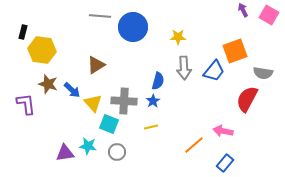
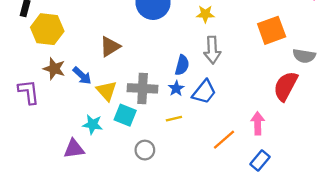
blue trapezoid: (214, 71) -> (204, 92), moved
pink arrow: (223, 131) -> (258, 123), turned 78
cyan star: (88, 146) -> (93, 124), moved
gray circle: (117, 152) -> (145, 150), moved

